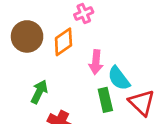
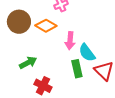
orange diamond: (63, 42) -> (46, 26), turned 65
green arrow: (39, 92) -> (28, 63), turned 36

